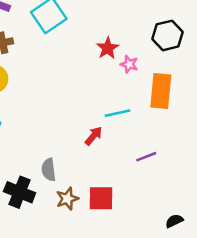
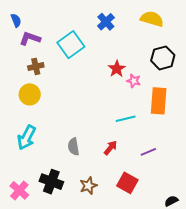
red arrow: (94, 136) -> (110, 148), moved
gray semicircle: (49, 170) -> (73, 147), moved
red square: (101, 198) -> (127, 183), moved, turned 30

